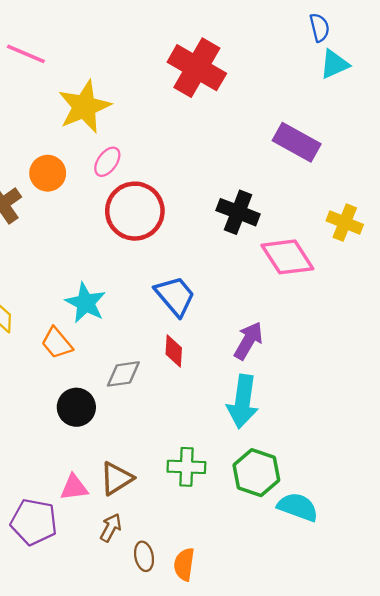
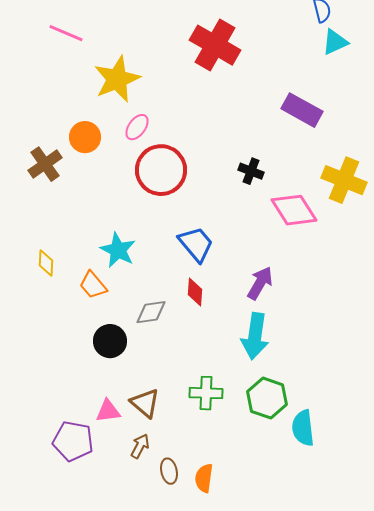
black cross: (238, 212) -> (251, 171), size x0.7
yellow cross: (345, 223) -> (344, 180), size x1.4
brown triangle: (116, 478) -> (145, 403), turned -48
cyan semicircle: (298, 507) -> (303, 428), turned -117

